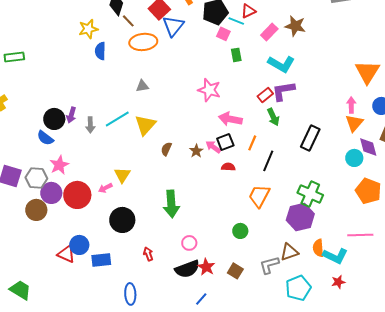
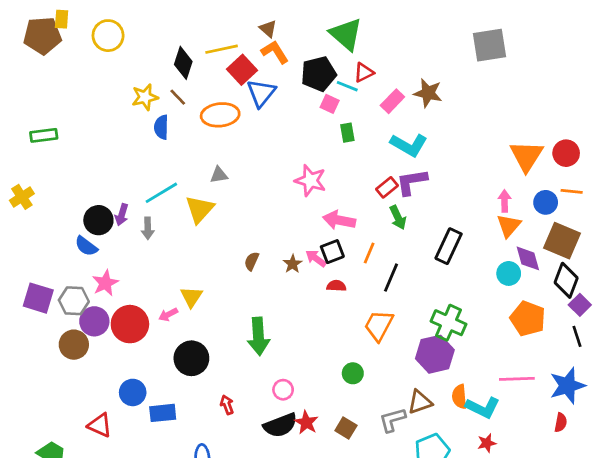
brown line: (128, 21) -> (178, 97), moved
cyan line: (117, 119) -> (161, 193), moved
yellow triangle: (145, 125) -> (200, 209), moved
red triangle: (66, 254) -> (100, 425), moved

